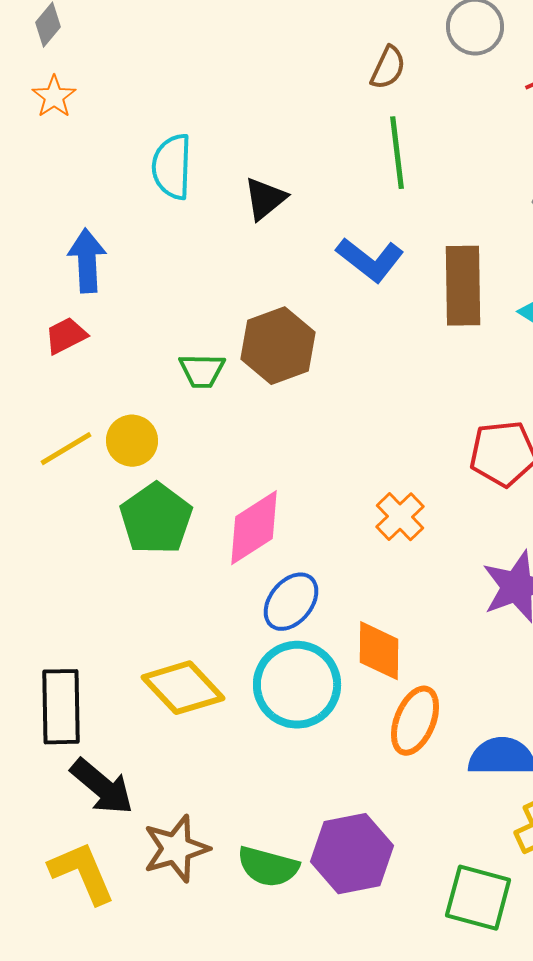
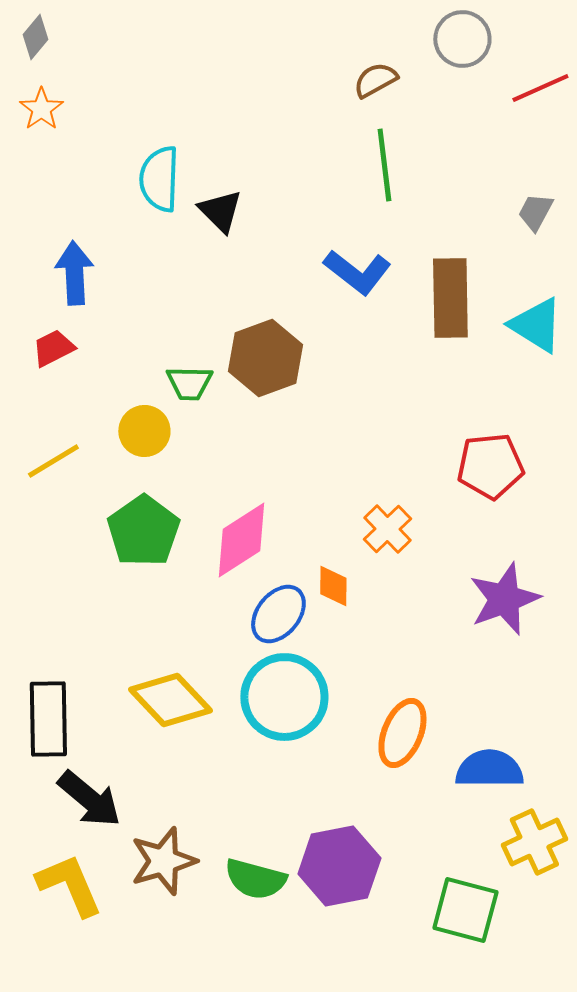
brown semicircle: (388, 68) -> (375, 80), turned -144
black triangle: (265, 199) -> (220, 211), moved, turned -36
yellow circle: (132, 441) -> (144, 431), moved
orange diamond: (379, 651) -> (333, 586), moved, size x0.7

